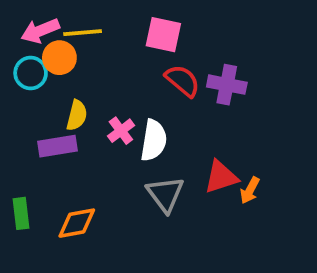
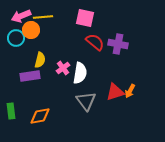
orange arrow: (250, 190) -> (130, 91), moved

